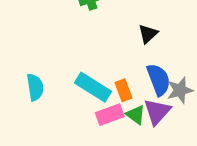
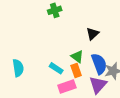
cyan rectangle: (93, 87) -> (56, 68), size x0.6
green triangle: (136, 115) -> (77, 57), moved

